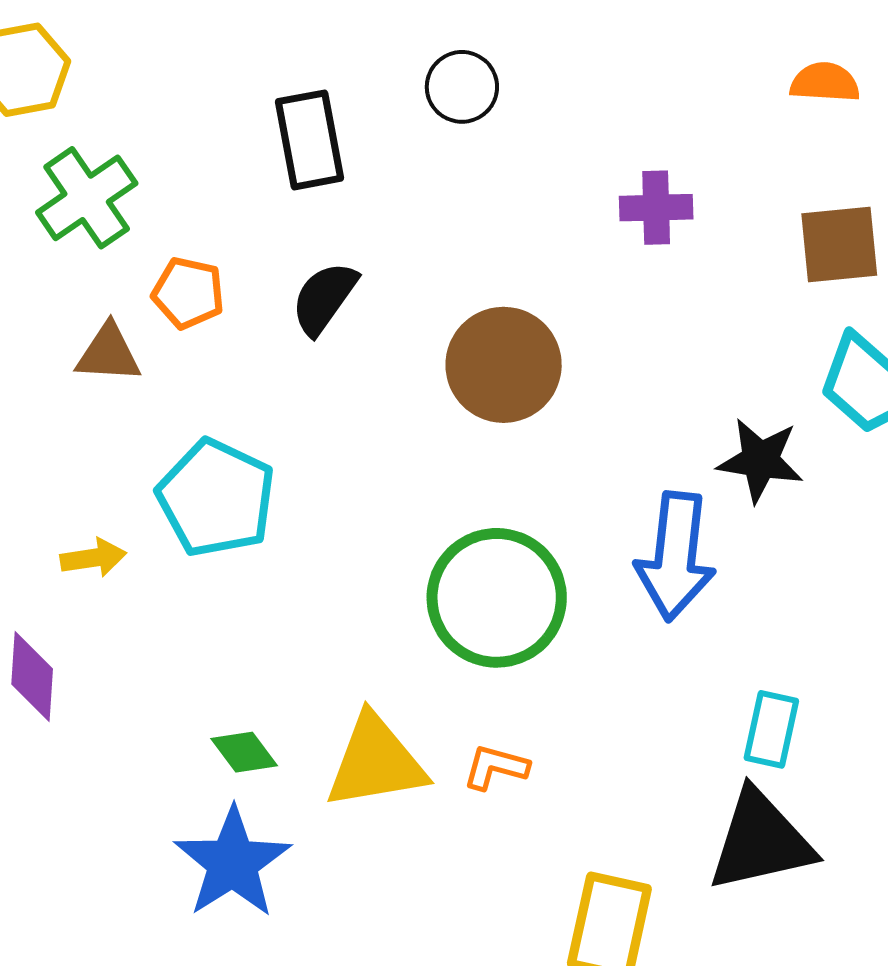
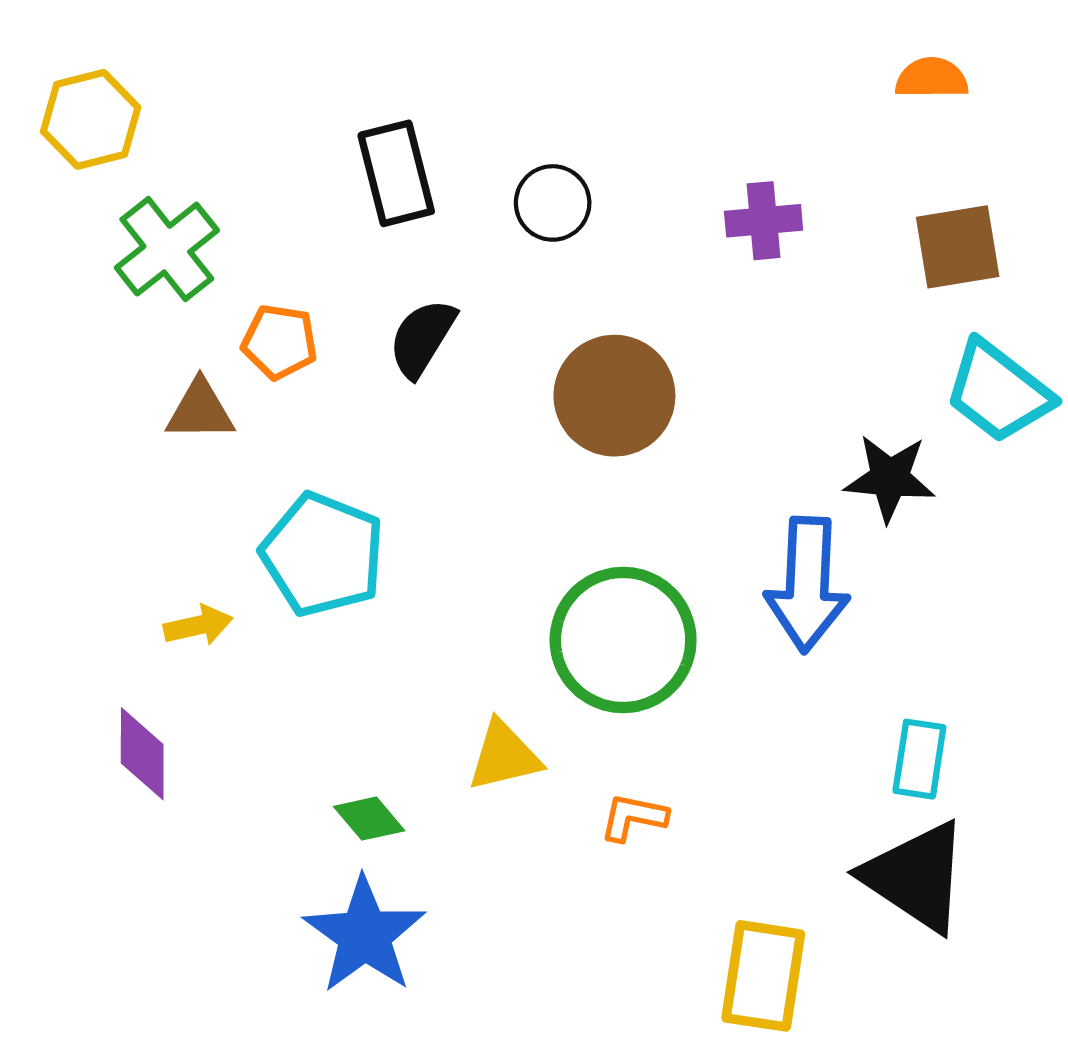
black circle: (462, 87) -> (553, 203), moved
yellow triangle: (376, 762) -> (504, 756), moved, size x0.7
black triangle: (761, 841) -> (916, 877), turned 50

